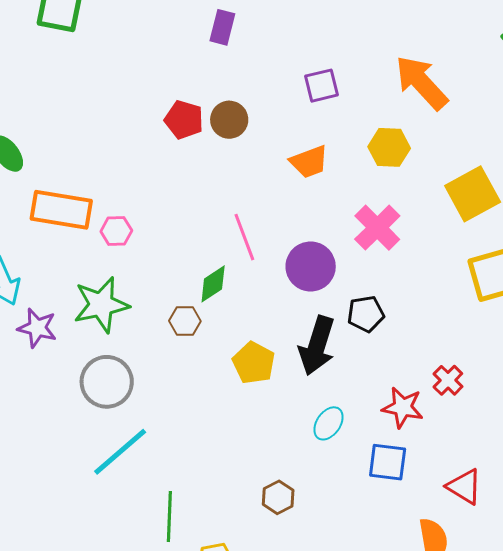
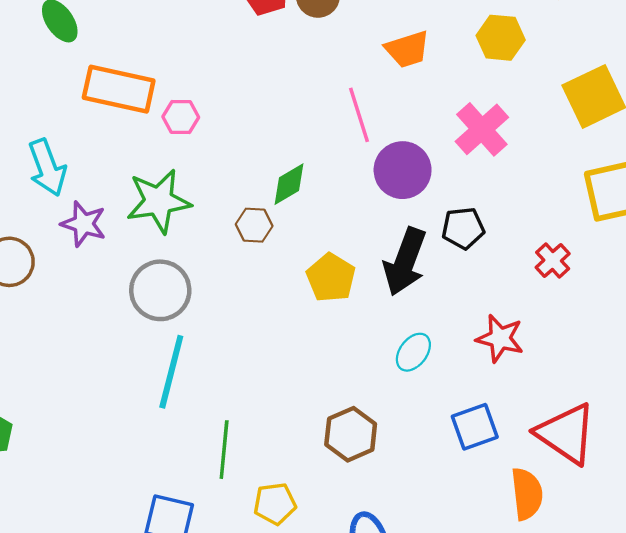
pink line: (244, 237) -> (359, 115), moved
red cross: (448, 380) -> (553, 260), moved
cyan line: (120, 452) -> (171, 372), turned -38
blue square: (388, 462) -> (475, 427), moved, turned -30
red triangle: (464, 487) -> (566, 434), size x1.5
brown hexagon: (278, 497) -> (351, 434), size x1.4

